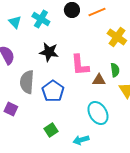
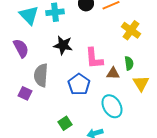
cyan cross: (41, 19) -> (55, 12), turned -36
cyan triangle: (15, 22) -> (29, 15), size x1.5
blue pentagon: (53, 91) -> (79, 84), moved
purple square: (11, 109) -> (25, 93), moved

